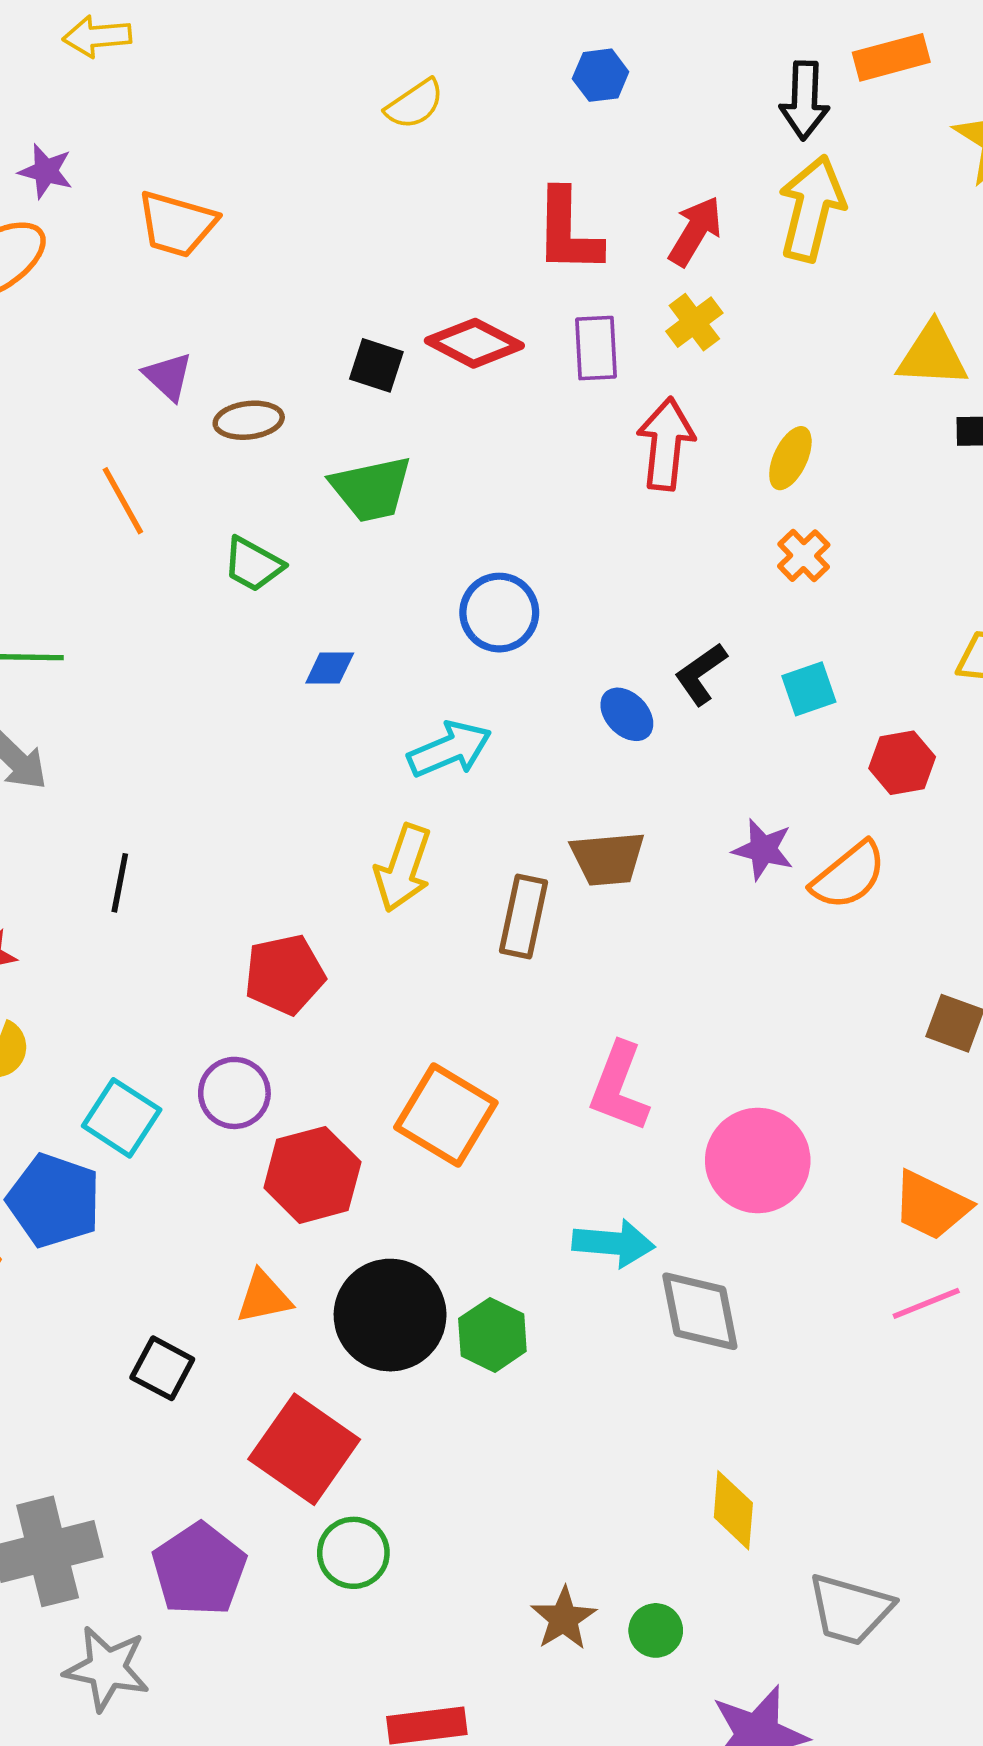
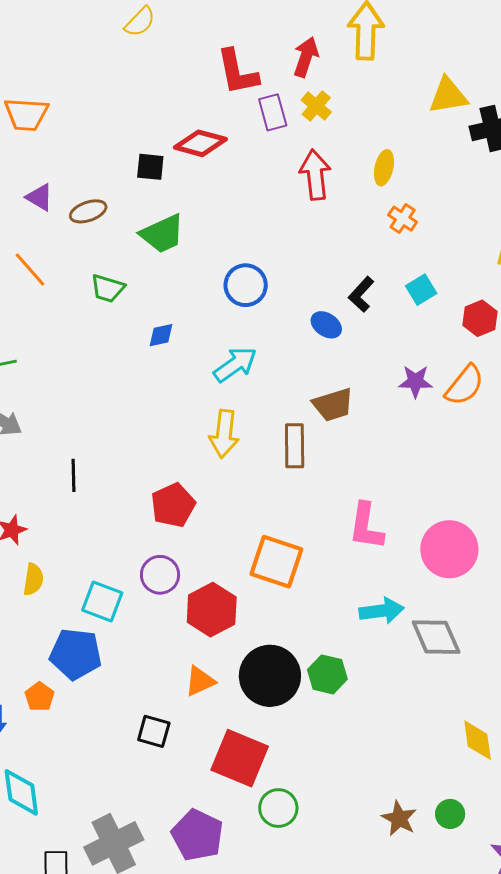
purple rectangle: (596, 348) -> (273, 112), moved

